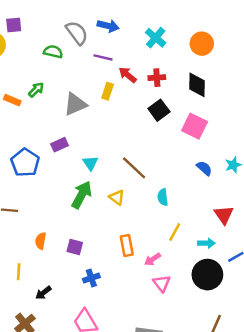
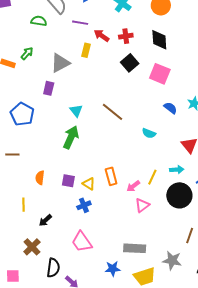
purple rectangle: (60, 145) -> (49, 88), moved, turned -48
yellow triangle: (117, 197) -> (89, 184), moved
cyan semicircle: (163, 197) -> (149, 133), moved, turned -56
yellow line: (175, 232) -> (152, 177), moved
pink triangle: (162, 283) -> (142, 205), turned 35

